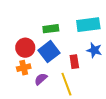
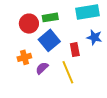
red circle: (25, 48) -> (29, 24), moved

